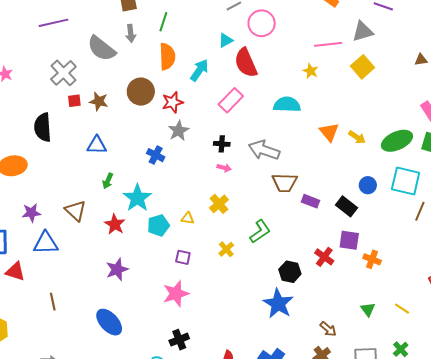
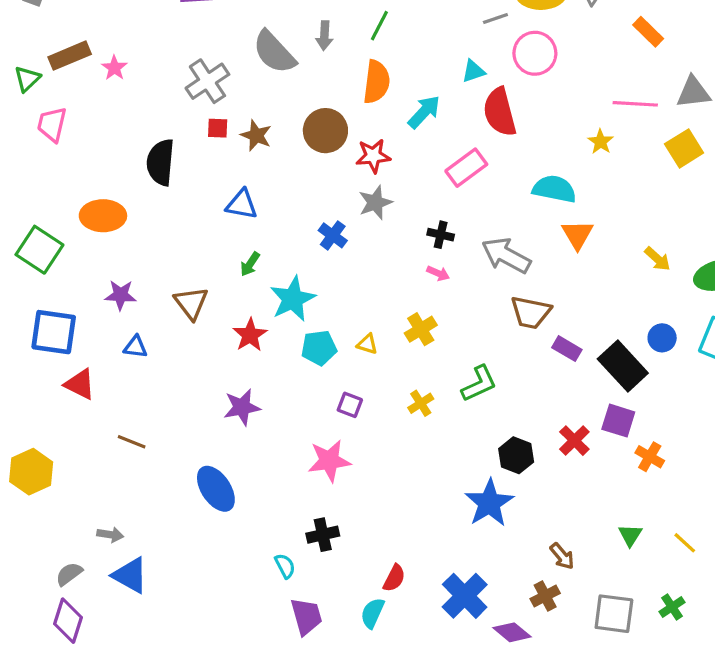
orange triangle: (329, 132) -> (577, 235), moved
black rectangle: (347, 206) -> (623, 366), size x1.4
blue triangle: (46, 243) -> (135, 347), size x0.6
brown line: (53, 302) -> (132, 442), turned -66

